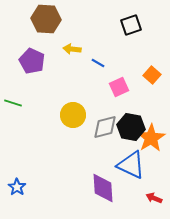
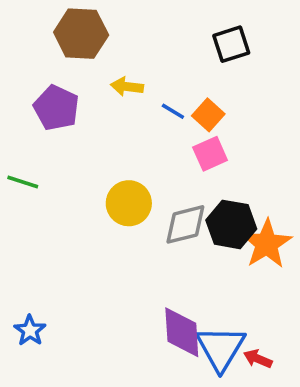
orange square: (152, 75) -> (208, 115), moved
blue triangle: (131, 165) -> (221, 348), moved, turned 36
red arrow: (154, 198) -> (258, 359), moved

